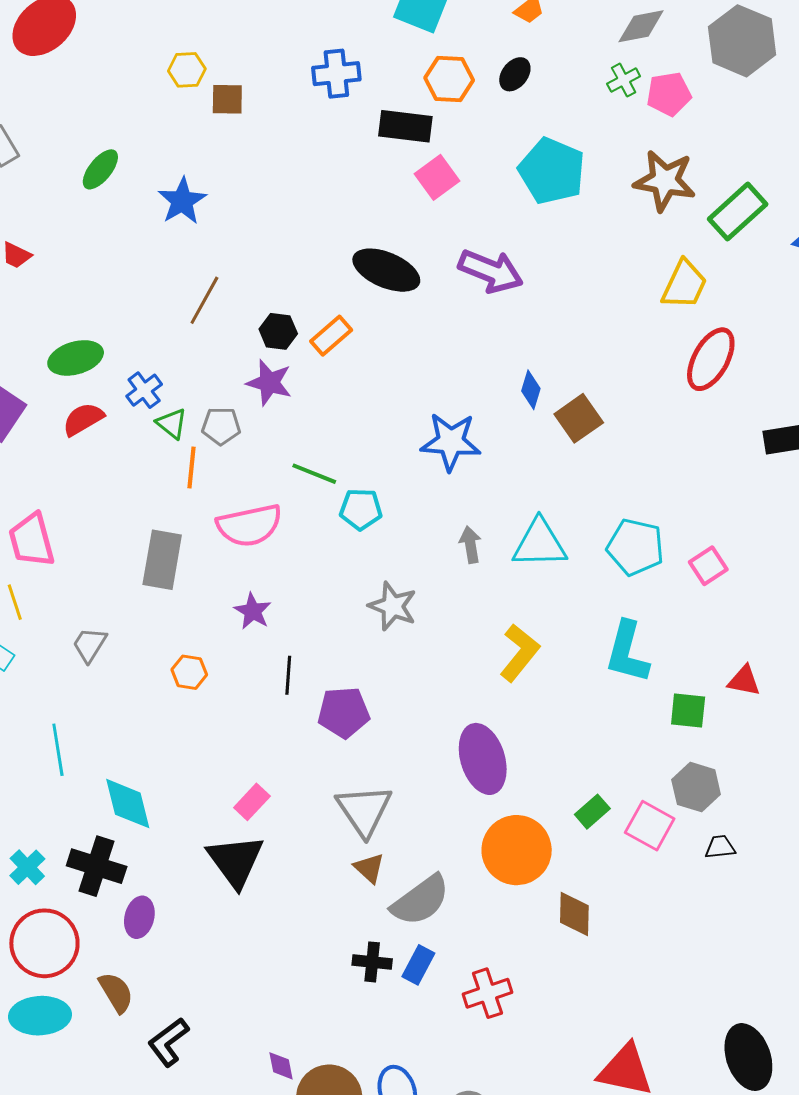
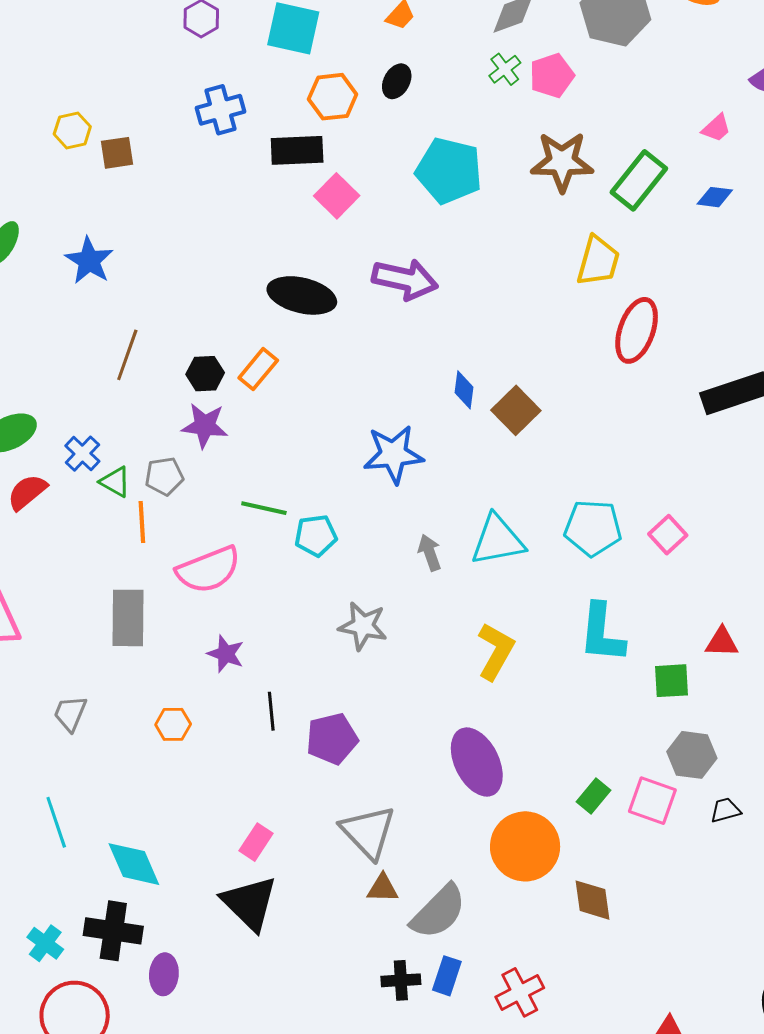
brown triangle: (369, 868) -> (383, 888), turned -32

